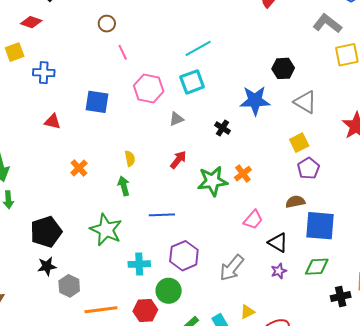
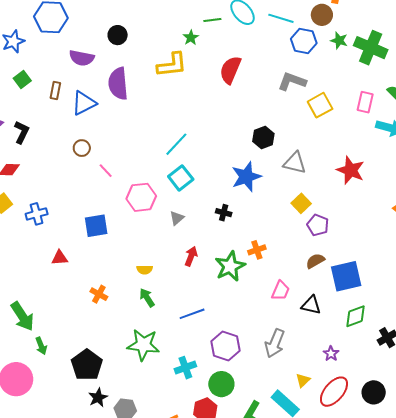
yellow semicircle: (130, 158) -> (145, 270), turned 119
orange cross: (243, 174) -> (257, 250), turned 36
purple star: (279, 271) -> (331, 354), moved

